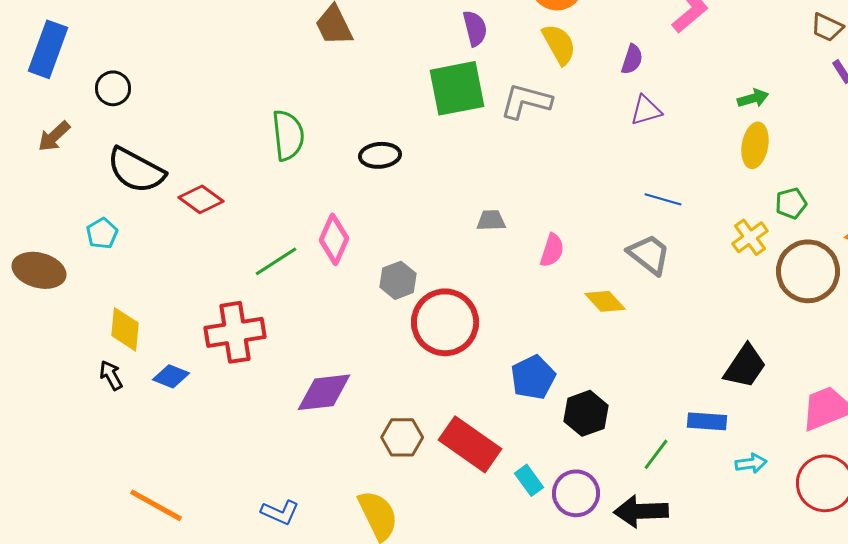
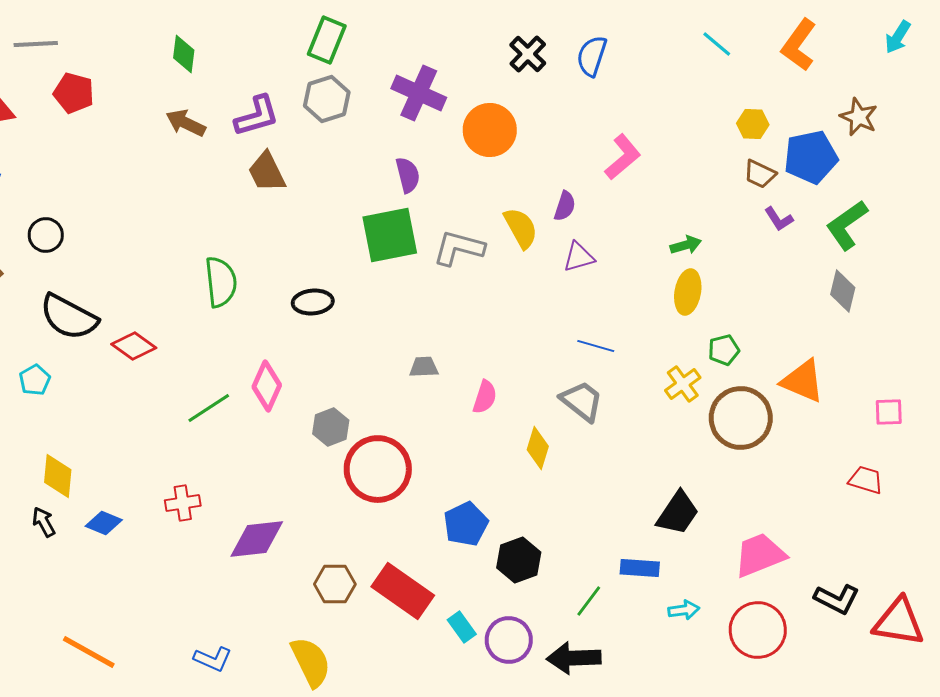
yellow semicircle: (559, 44) -> (521, 228), moved
yellow diamond: (605, 301) -> (538, 448), turned 60
red cross: (235, 332) -> (183, 503), moved, size x0.6

